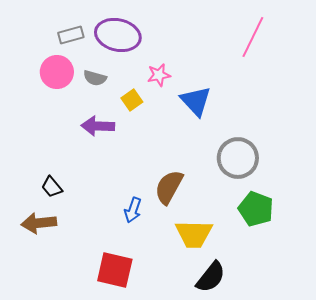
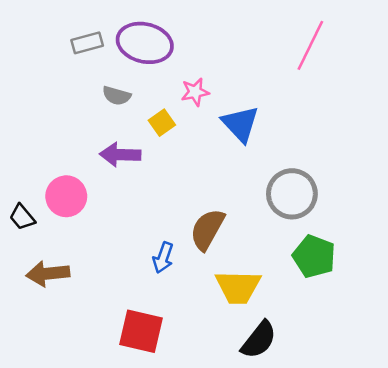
pink circle: (57, 72) -> (66, 196), moved
black trapezoid: (52, 187) -> (22, 217), moved

